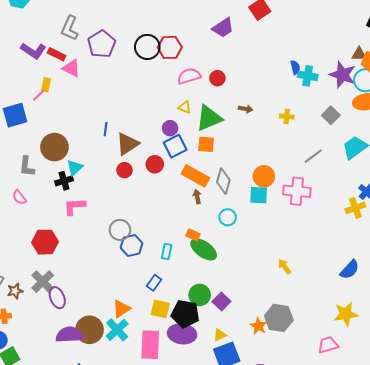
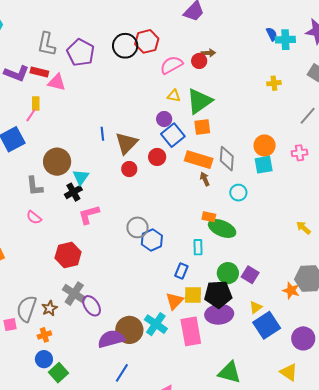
brown arrow: (246, 109) -> (208, 53), moved
pink cross: (297, 191) -> (299, 153), size x0.6
cyan rectangle: (167, 251) -> (198, 247), moved
orange triangle: (121, 309) -> (175, 301), moved

